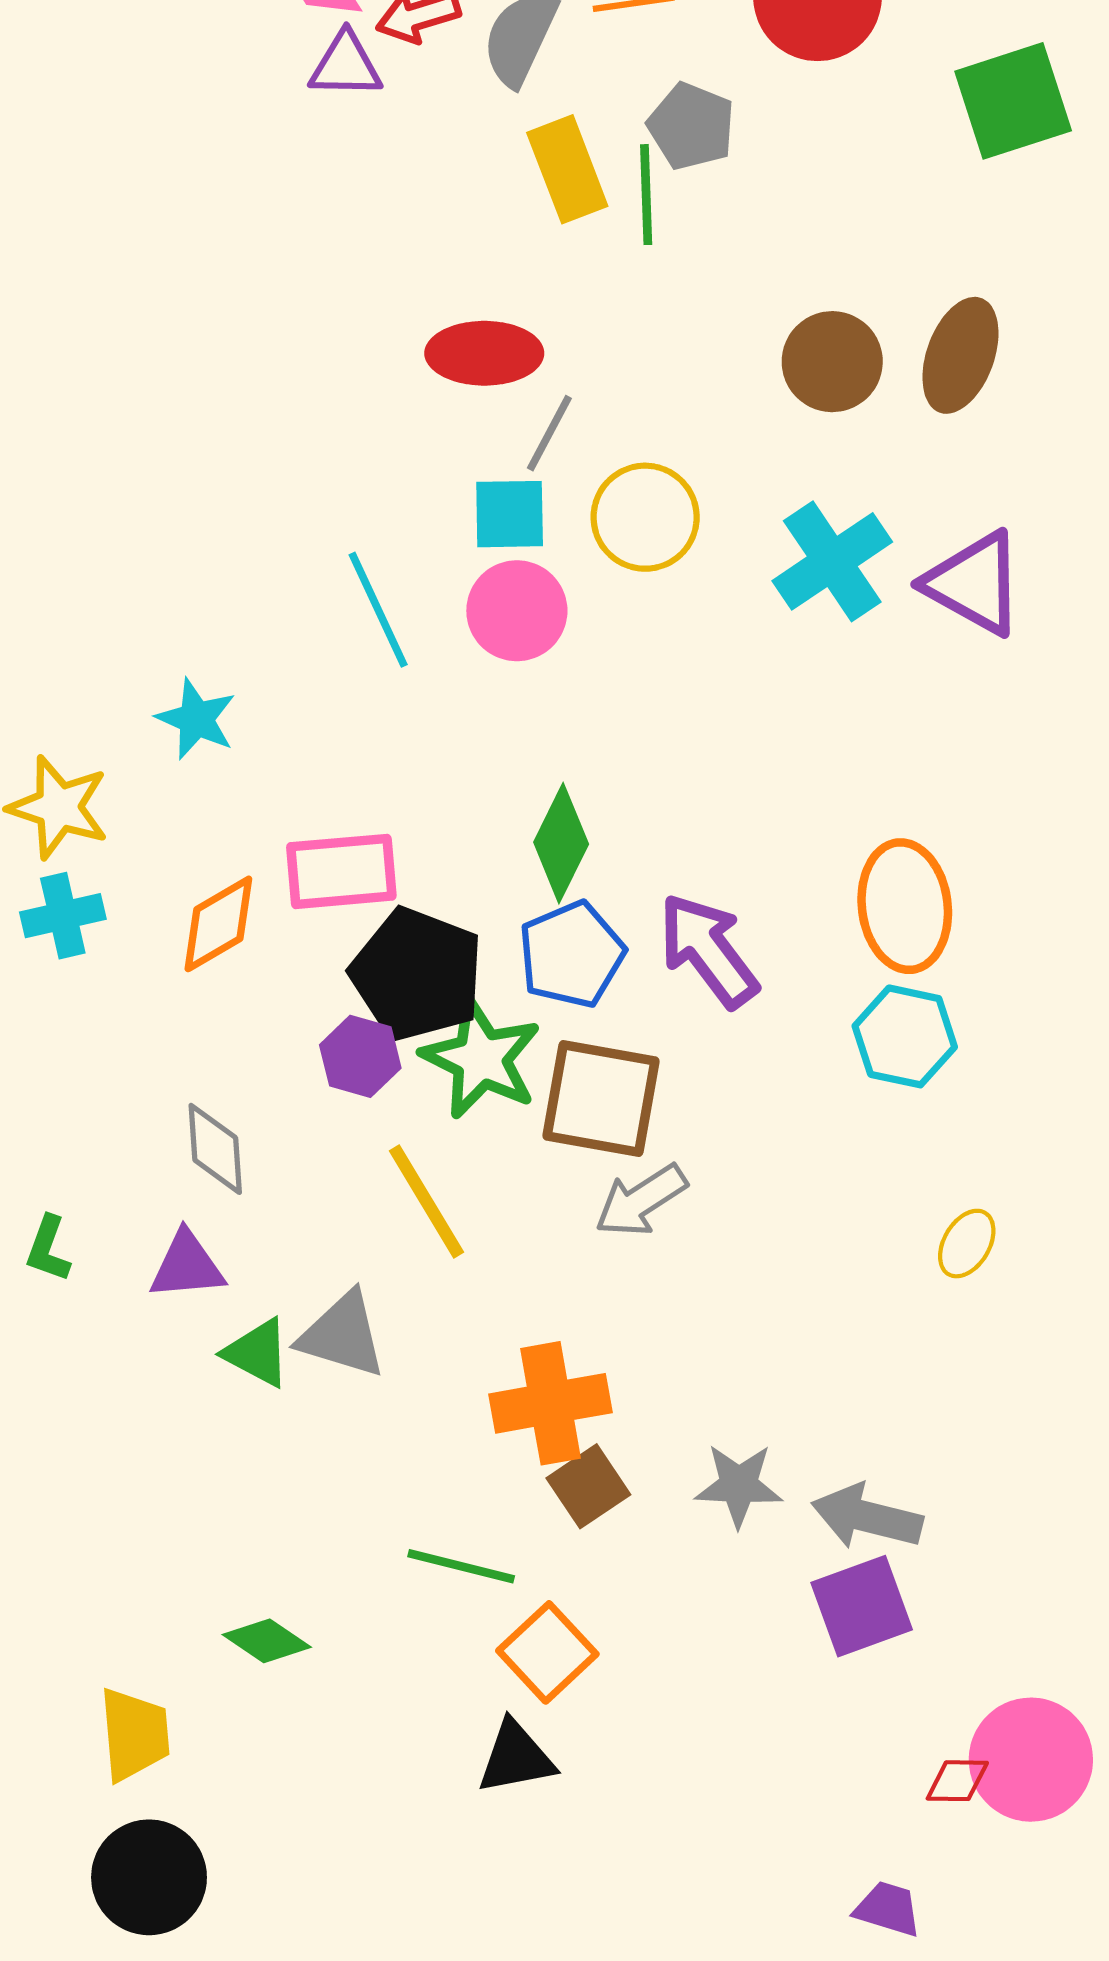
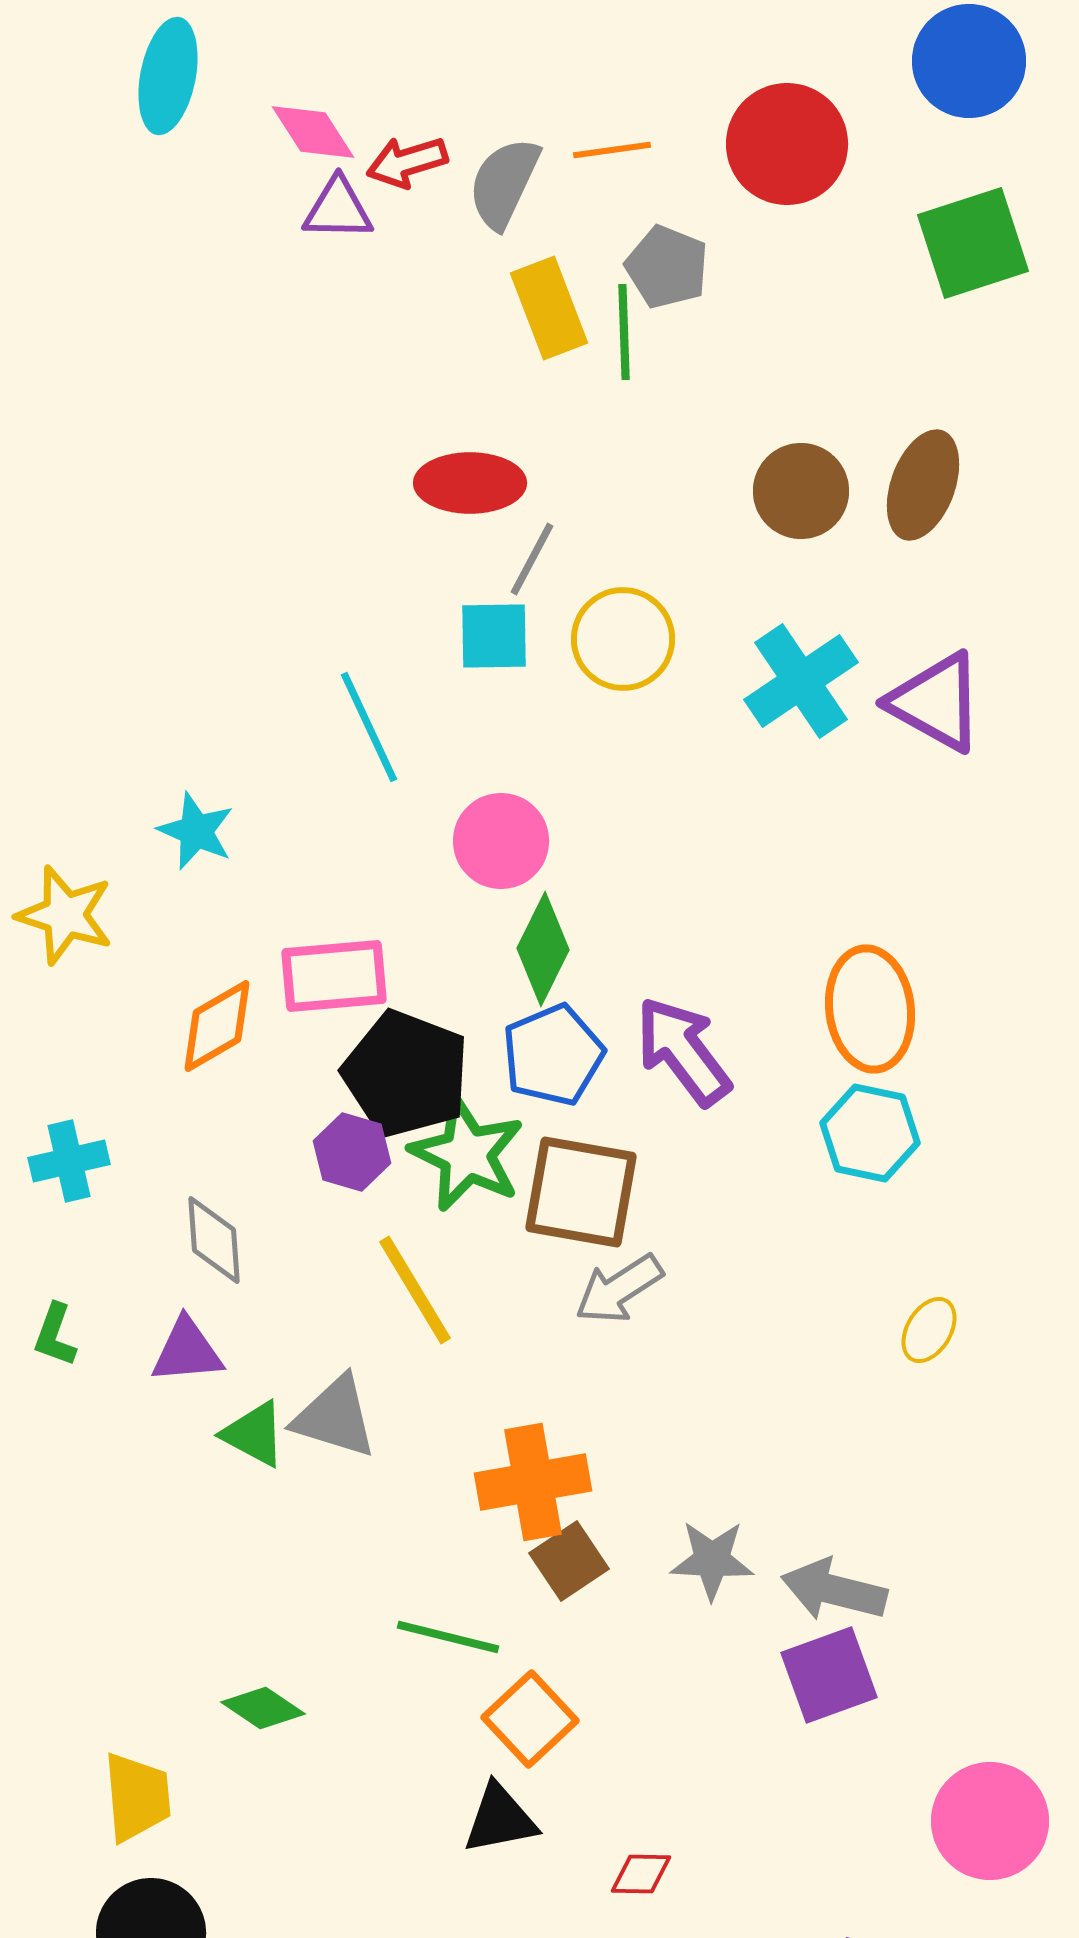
pink circle: (517, 611) -> (501, 841), moved
cyan cross: (63, 916) -> (69, 1161), moved
red diamond: (957, 1781) -> (641, 1874), moved

